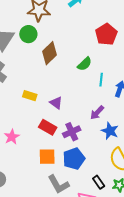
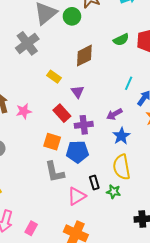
brown diamond: (50, 53) -> (84, 56), moved
green semicircle: (85, 64) -> (121, 40), moved

